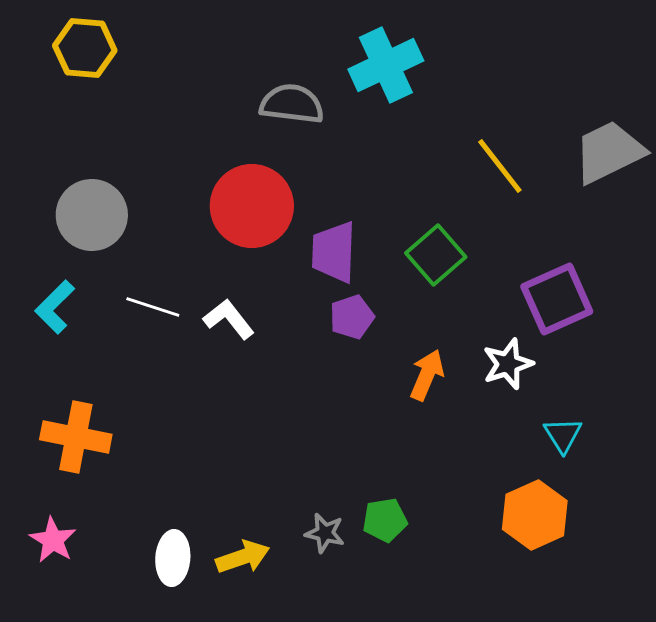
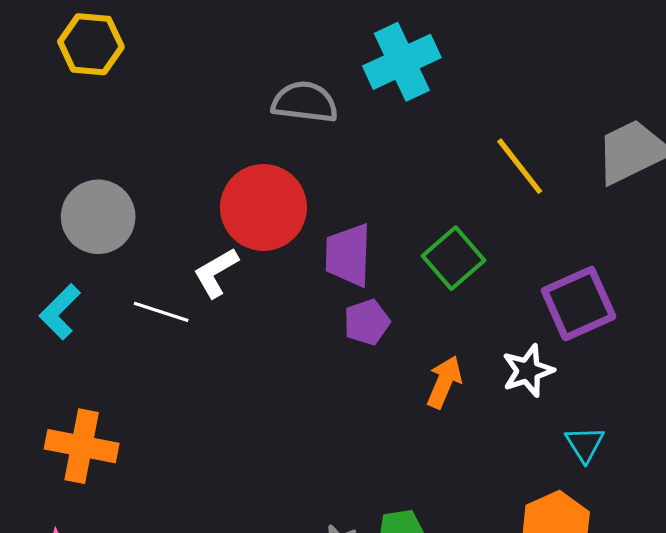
white L-shape: (229, 319) -> (216, 273), moved, turned -82

